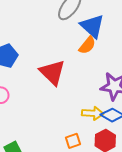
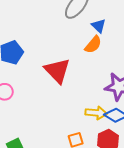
blue triangle: (92, 26) -> (99, 26), size x0.6

